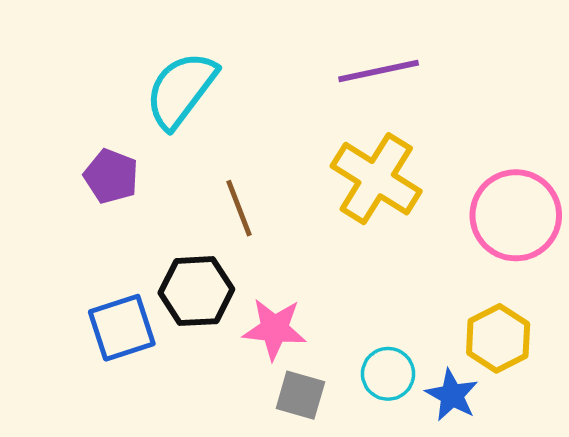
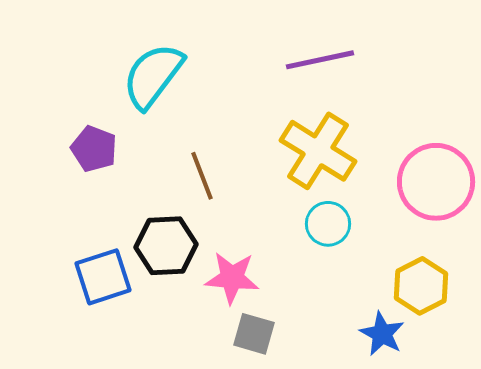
cyan circle: (388, 374) -> (328, 224), moved

